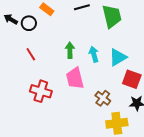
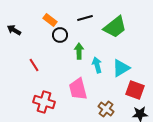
green trapezoid: (112, 16) -> (115, 27), turned 65
black circle: (29, 23) -> (60, 35), moved
green arrow: (70, 50) -> (79, 51), moved

